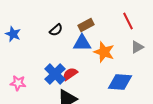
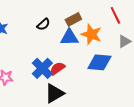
orange star: (104, 52) -> (91, 34), moved
blue diamond: (120, 82) -> (99, 62), moved

